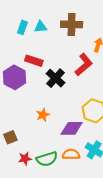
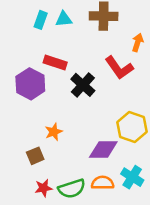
red L-shape: (84, 65) -> (119, 68), turned 95
orange star: (43, 115) -> (54, 132), moved
brown square: (10, 137) -> (35, 156), moved

